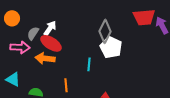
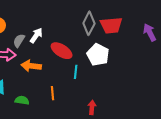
red trapezoid: (144, 17) -> (111, 25), moved
gray diamond: (105, 31) -> (89, 23), moved
red ellipse: (51, 43) -> (62, 51), moved

